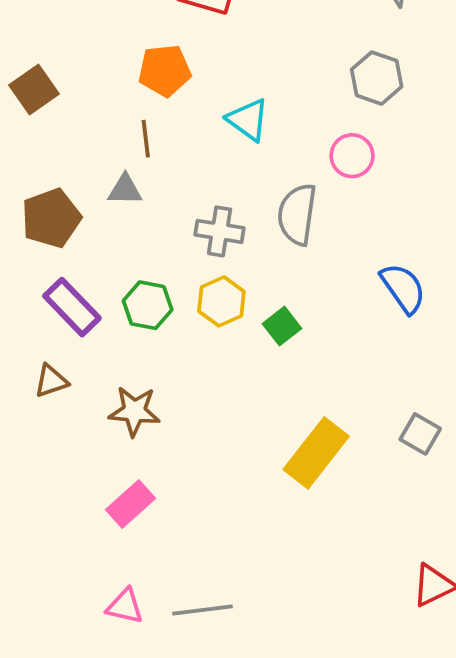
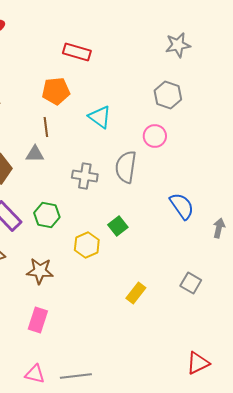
yellow hexagon: (221, 301) -> (87, 245), moved
yellow rectangle: (316, 453) -> (136, 293), size x0.6
pink rectangle: (131, 504) -> (38, 320), turned -30

